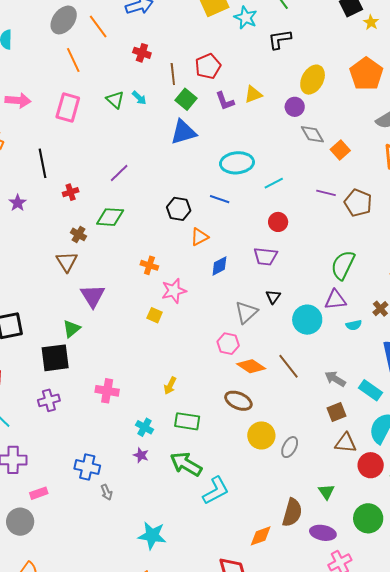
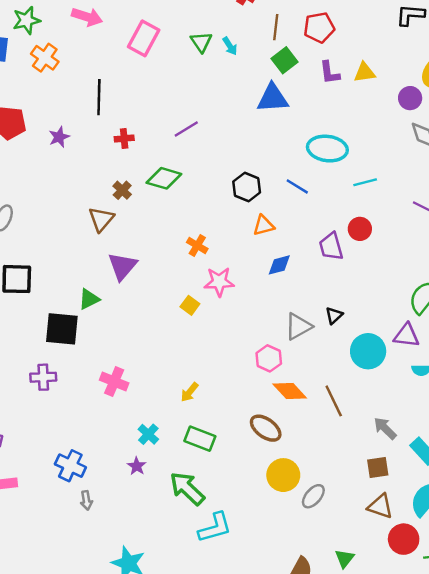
purple trapezoid: (265, 256) -> (331, 246), moved, turned 55

